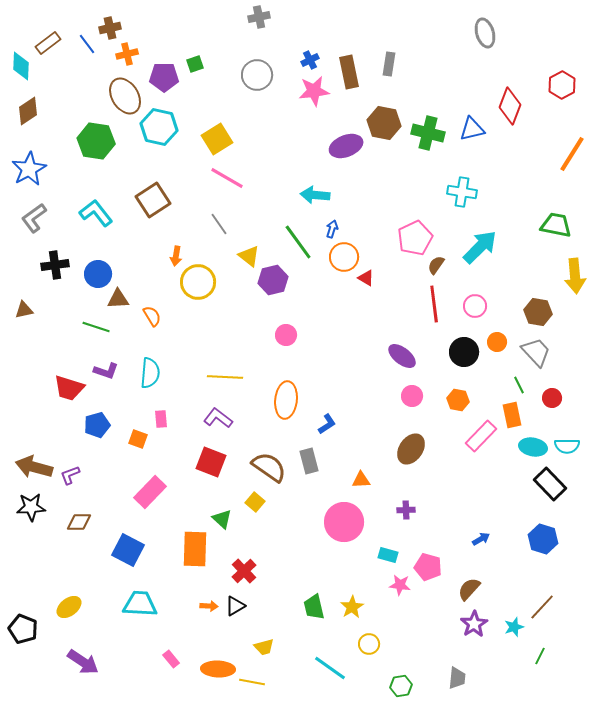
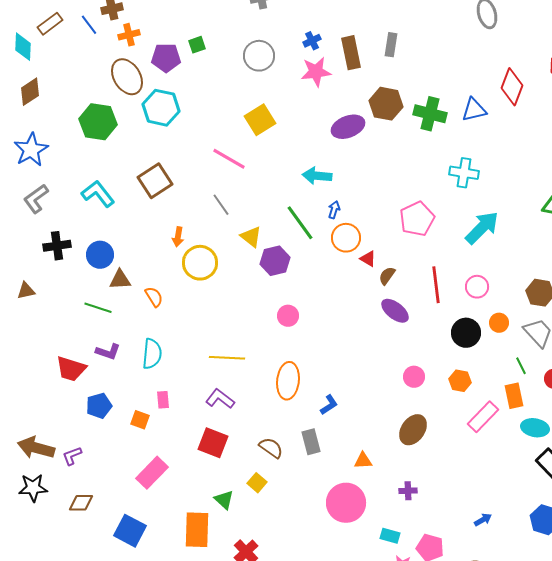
yellow square: (217, 139) -> (260, 120), moved
brown semicircle: (436, 265) -> (387, 276), moved
purple ellipse: (402, 356) -> (395, 311), moved
brown semicircle: (269, 467) -> (271, 448), size x0.7

